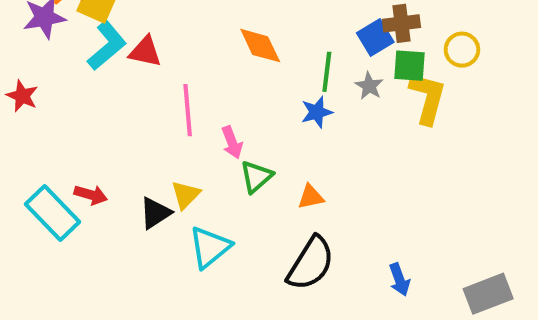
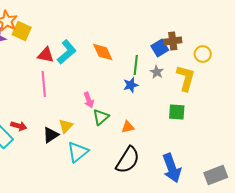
cyan L-shape: (107, 46) -> (67, 52), moved
green square: (409, 66) -> (177, 112), moved
pink line: (188, 110) -> (44, 84), moved
blue arrow: (399, 280) -> (172, 168), size x1.8

